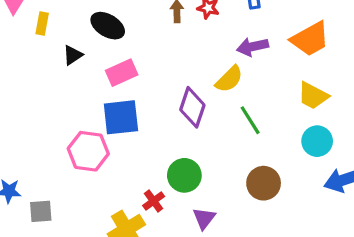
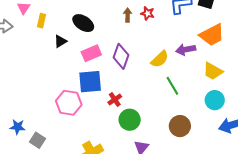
purple arrow: (253, 47) -> (186, 50), moved
purple diamond: (192, 107) -> (121, 56), moved
red cross: (154, 201) -> (115, 100), moved
gray square: (41, 211) -> (37, 140), turned 35

